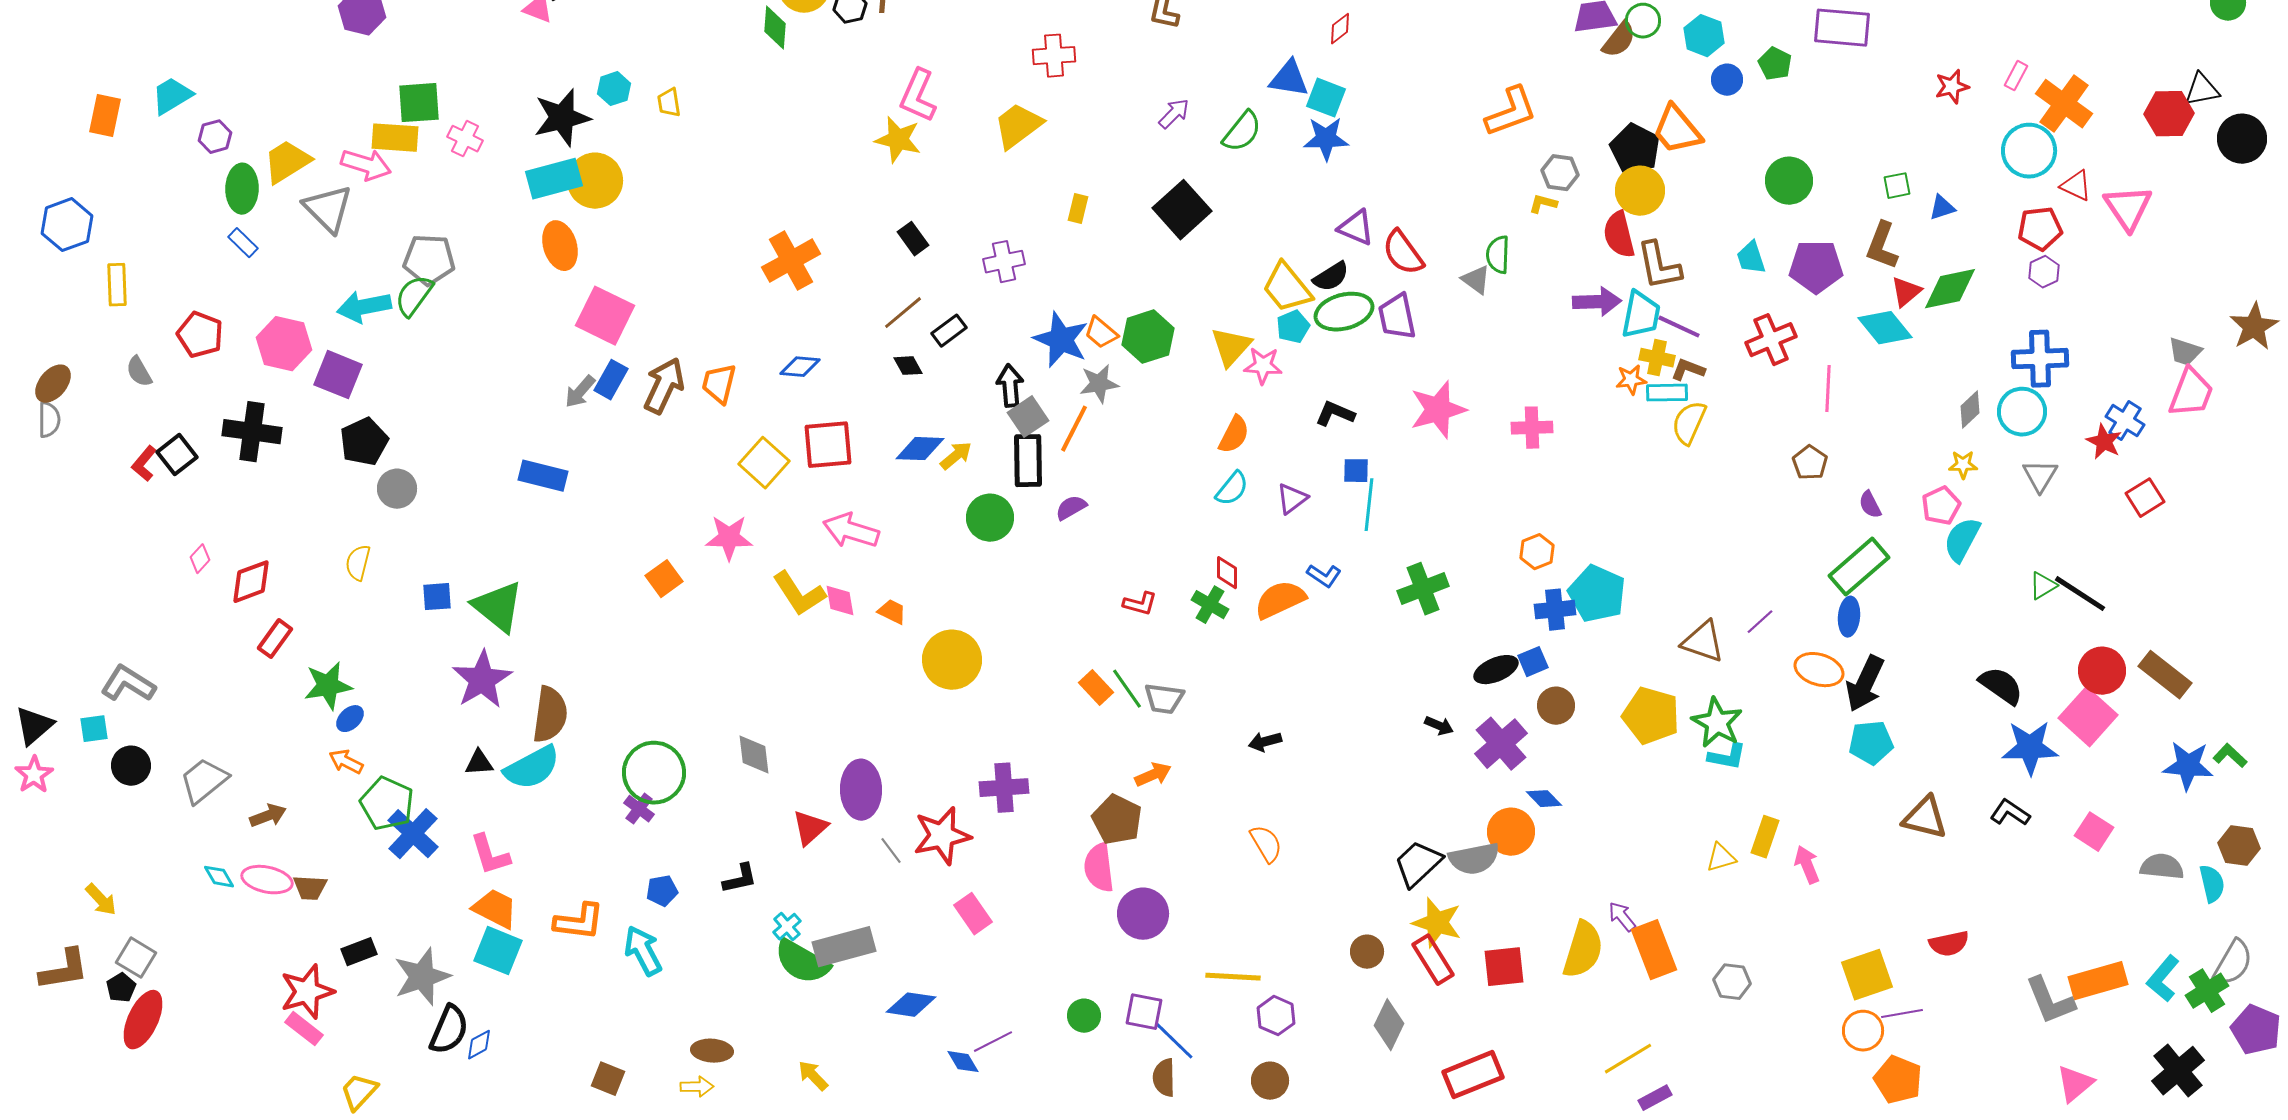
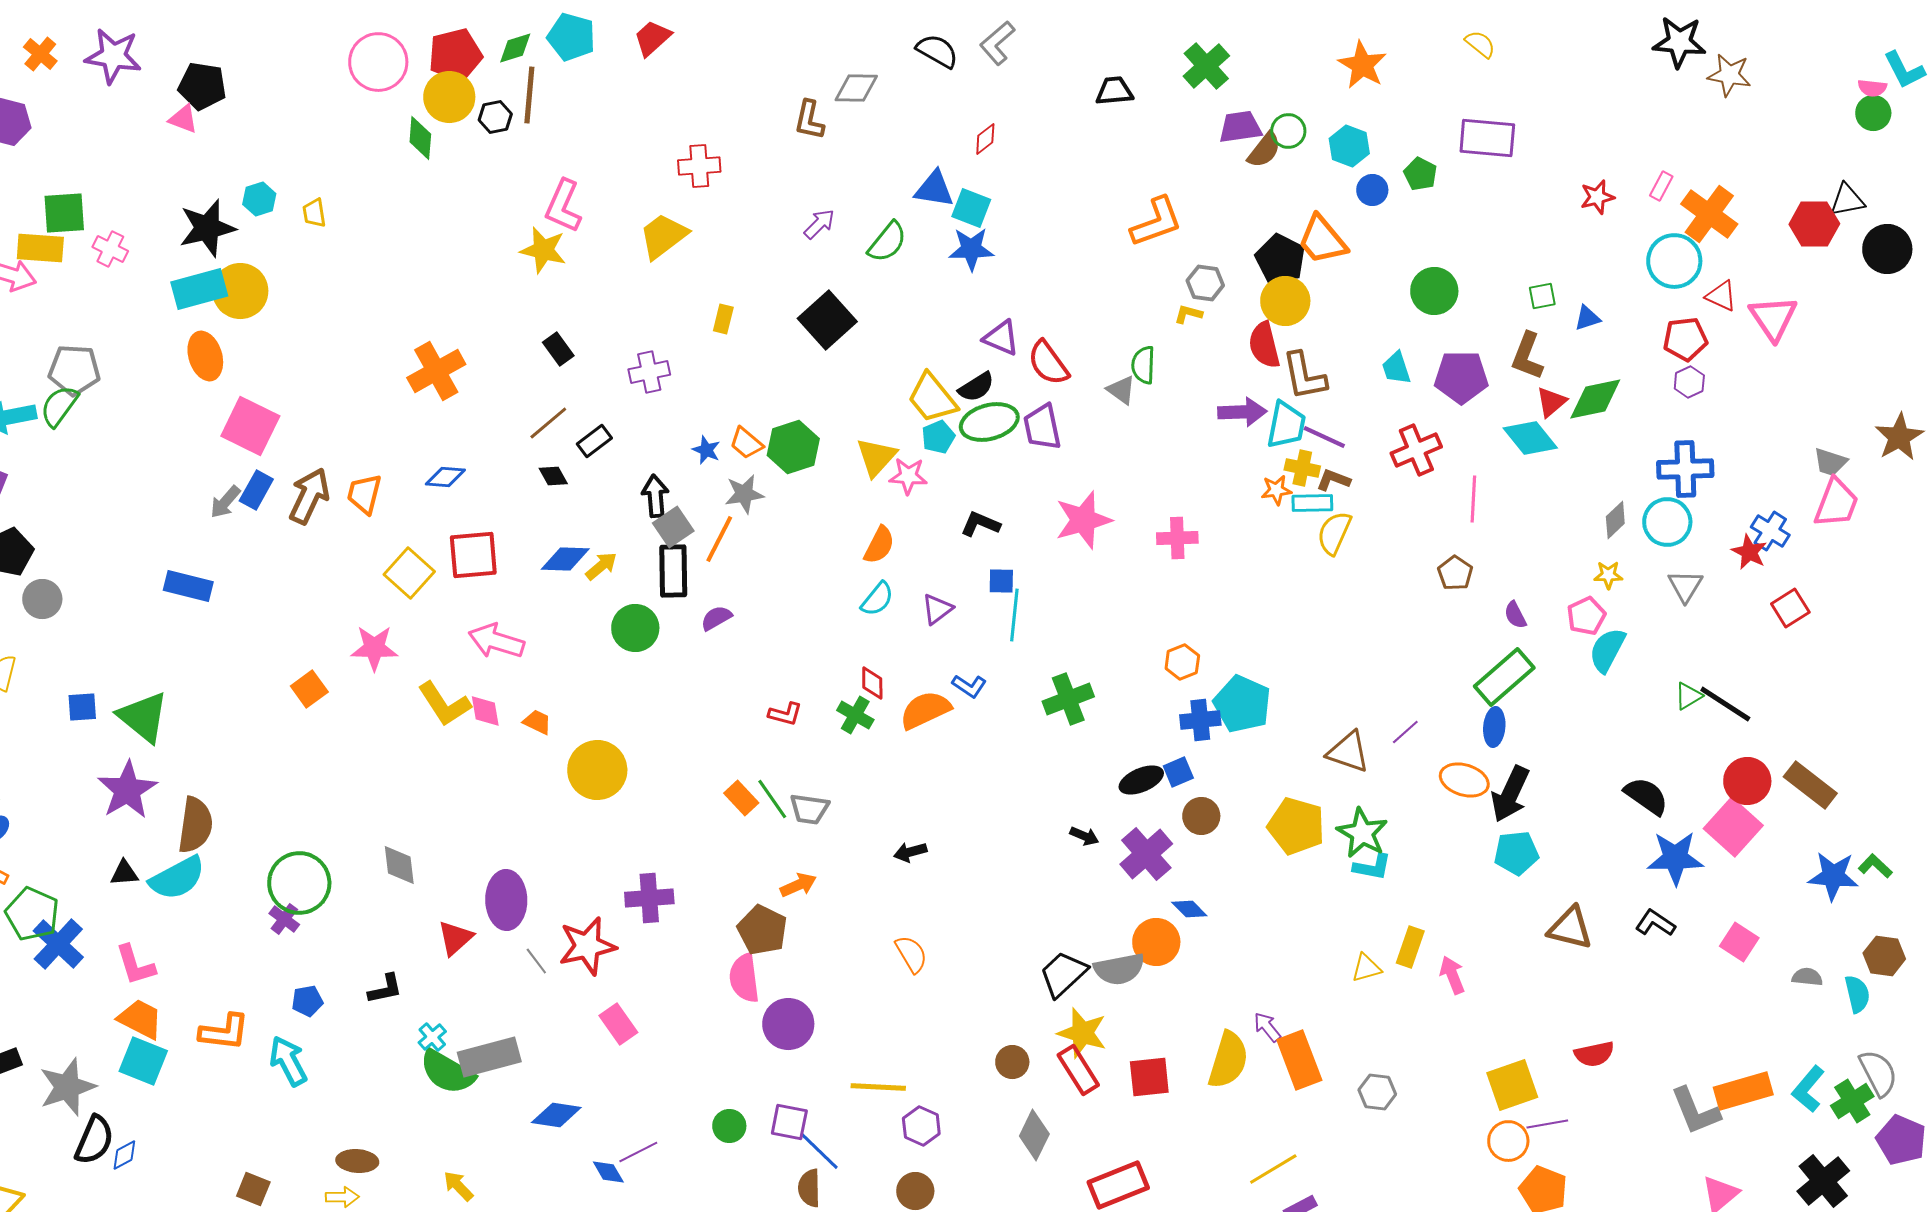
blue star: (1061, 340) -> (706, 450), size x0.5
gray semicircle: (2162, 867) -> (1807, 977), size x0.7
gray semicircle: (2233, 963) -> (1878, 1073), turned -57

